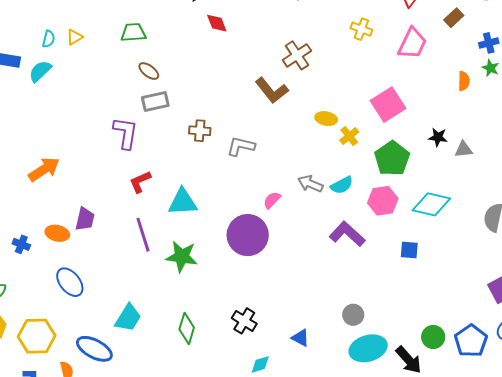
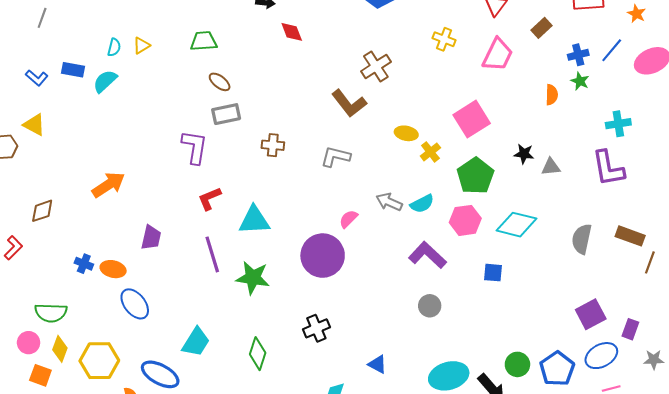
gray L-shape: (241, 146) -> (336, 157), moved
orange ellipse: (57, 233) -> (113, 269), moved
gray circle: (353, 315) -> (430, 306), moved
black cross: (244, 321) -> (316, 328), moved, turned 35

